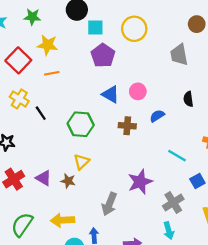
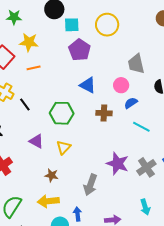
gray trapezoid: (179, 55) -> (136, 64), moved
pink circle: (138, 91) -> (121, 85), moved
cyan line: (177, 156) -> (141, 127), moved
purple triangle: (43, 178) -> (36, 141), moved
brown star: (68, 181) -> (52, 175), moved
purple star: (140, 182) -> (118, 164), turned -30
gray cross: (173, 202) -> (146, 167), moved

